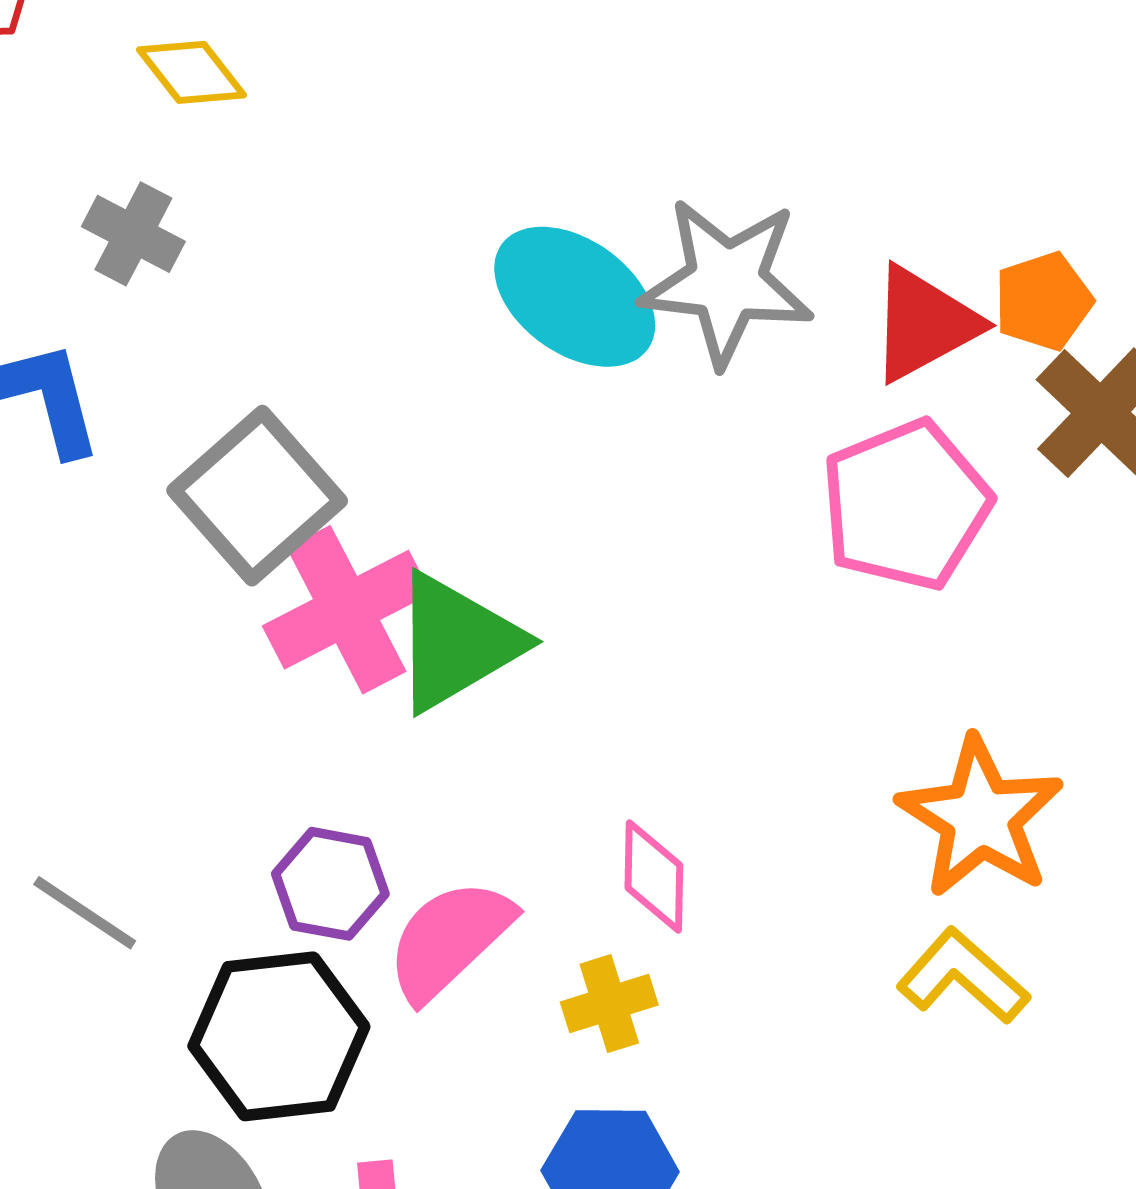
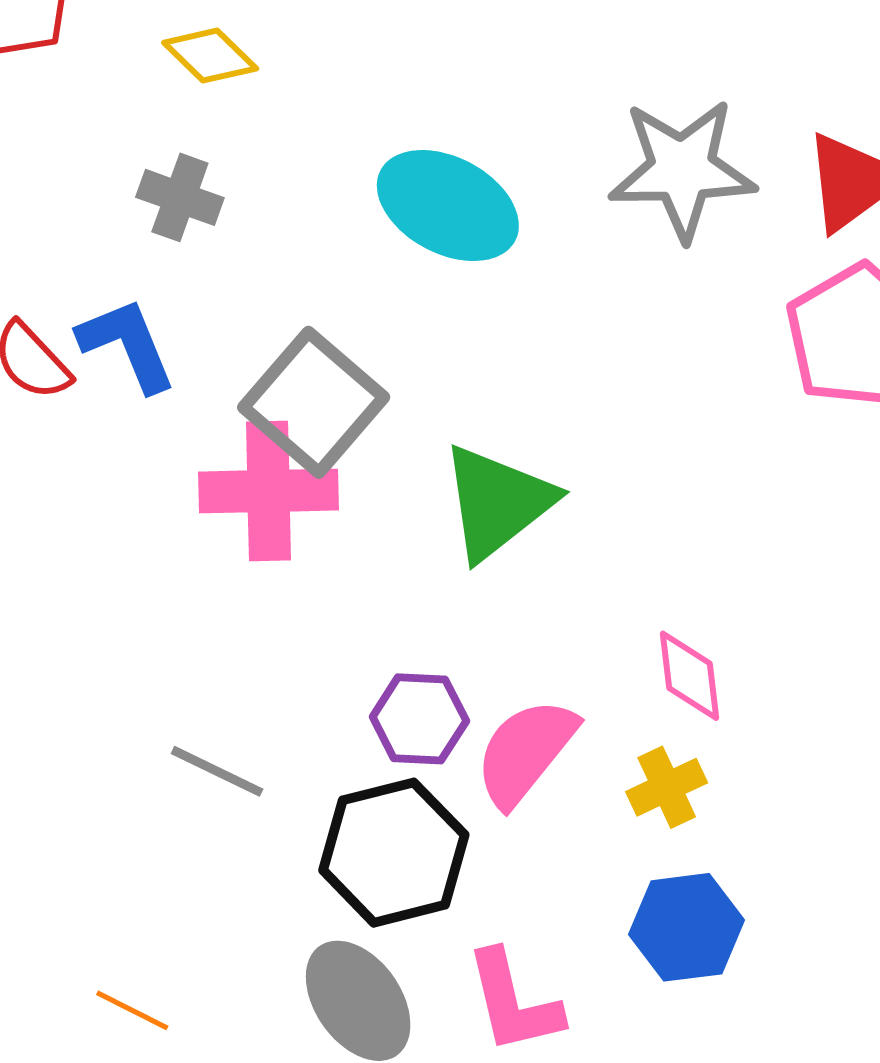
cyan ellipse: (575, 297) -> (448, 206), moved
pink cross: (347, 610) -> (268, 491), moved, turned 34

